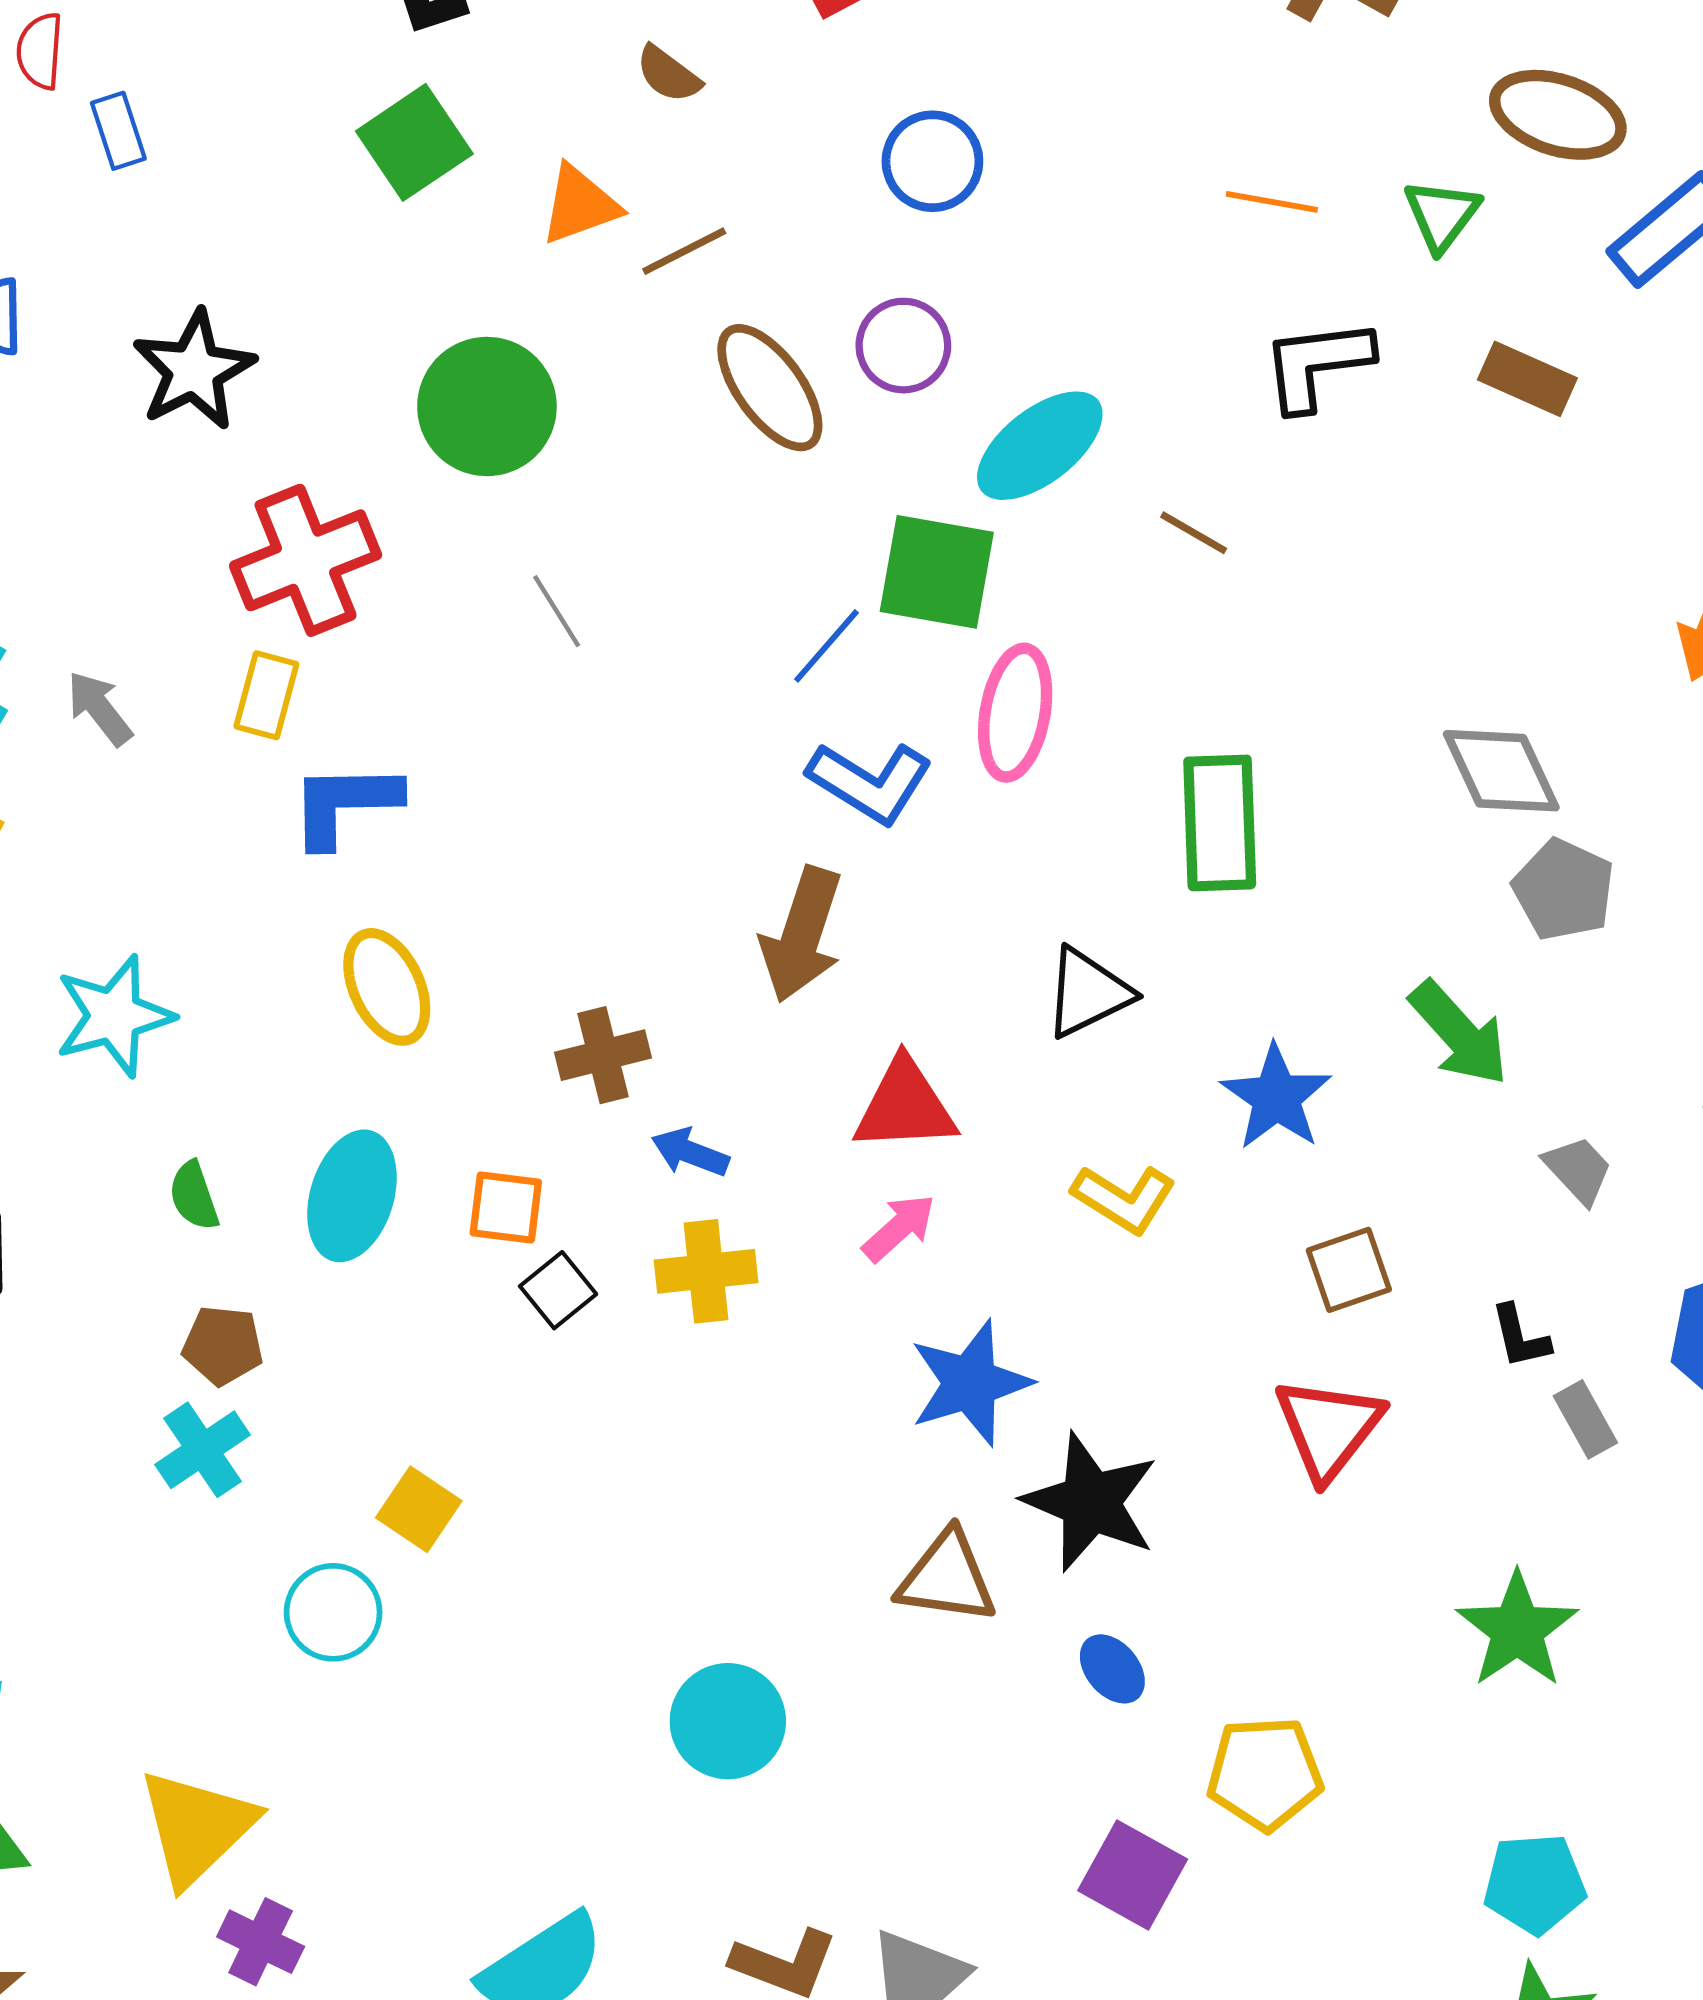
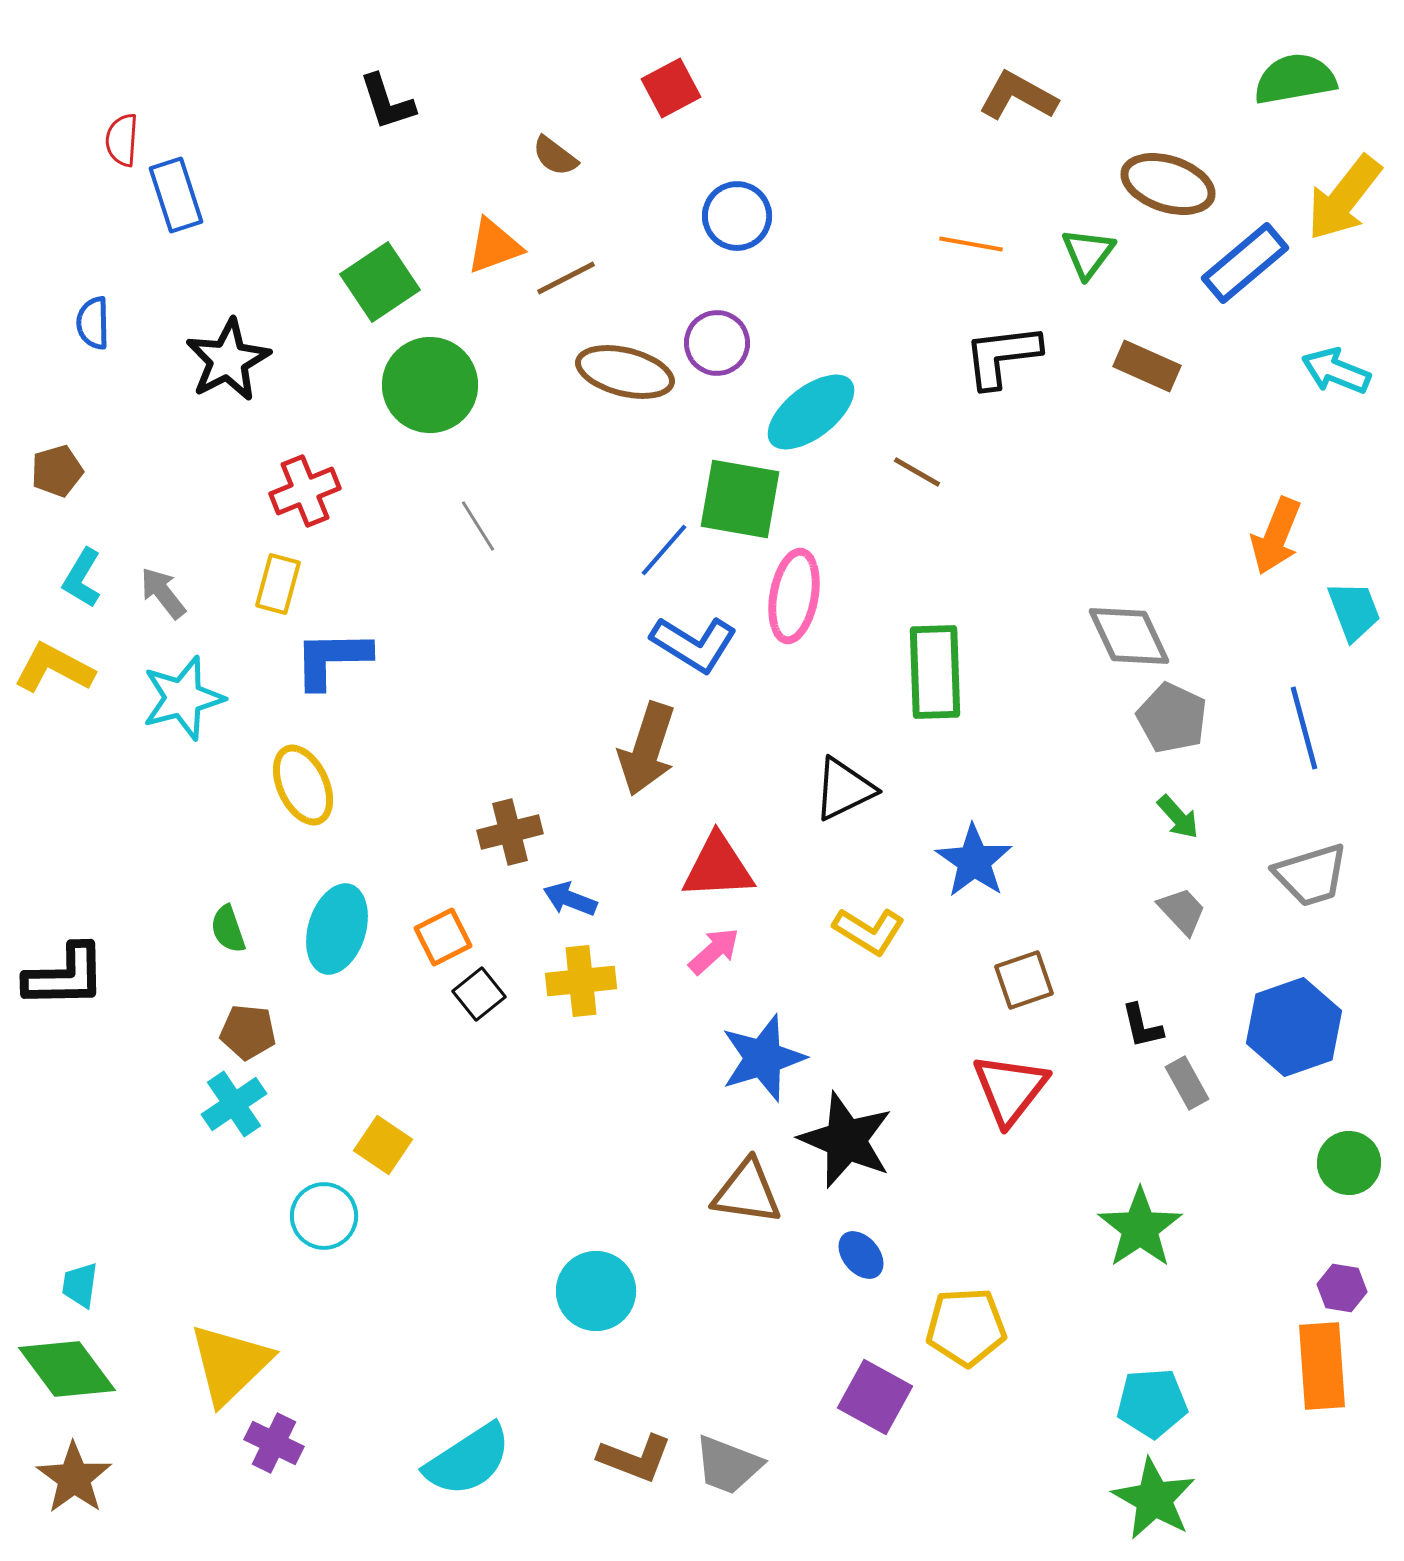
blue rectangle: (118, 131) -> (176, 195), size x1.4
green square: (414, 142) -> (380, 282), moved
brown ellipse: (770, 388) -> (625, 372), turned -40
red cross: (306, 560) -> (305, 491), size x0.7
yellow ellipse: (387, 987) -> (303, 785), moved
cyan star: (114, 1016) -> (183, 698), moved
green arrow: (1459, 1033) -> (1178, 817), moved, size x0.6
orange square: (506, 1207) -> (443, 937), turned -34

